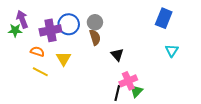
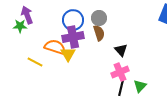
purple cross: (50, 30) -> (73, 37), moved
orange semicircle: (37, 52) -> (55, 47), moved, size x1.5
yellow line: (40, 72) -> (35, 62), moved
pink cross: (128, 81) -> (120, 72), moved

